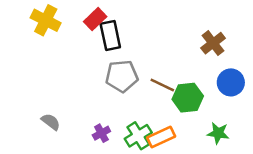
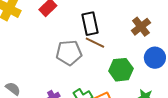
black rectangle: (110, 36) -> (90, 24), moved
brown line: (162, 85) -> (95, 43), moved

